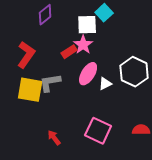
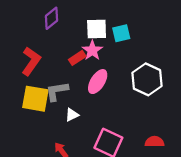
cyan square: (104, 13) -> (121, 33), moved, turned 30
white triangle: (105, 84) -> (72, 115), moved

